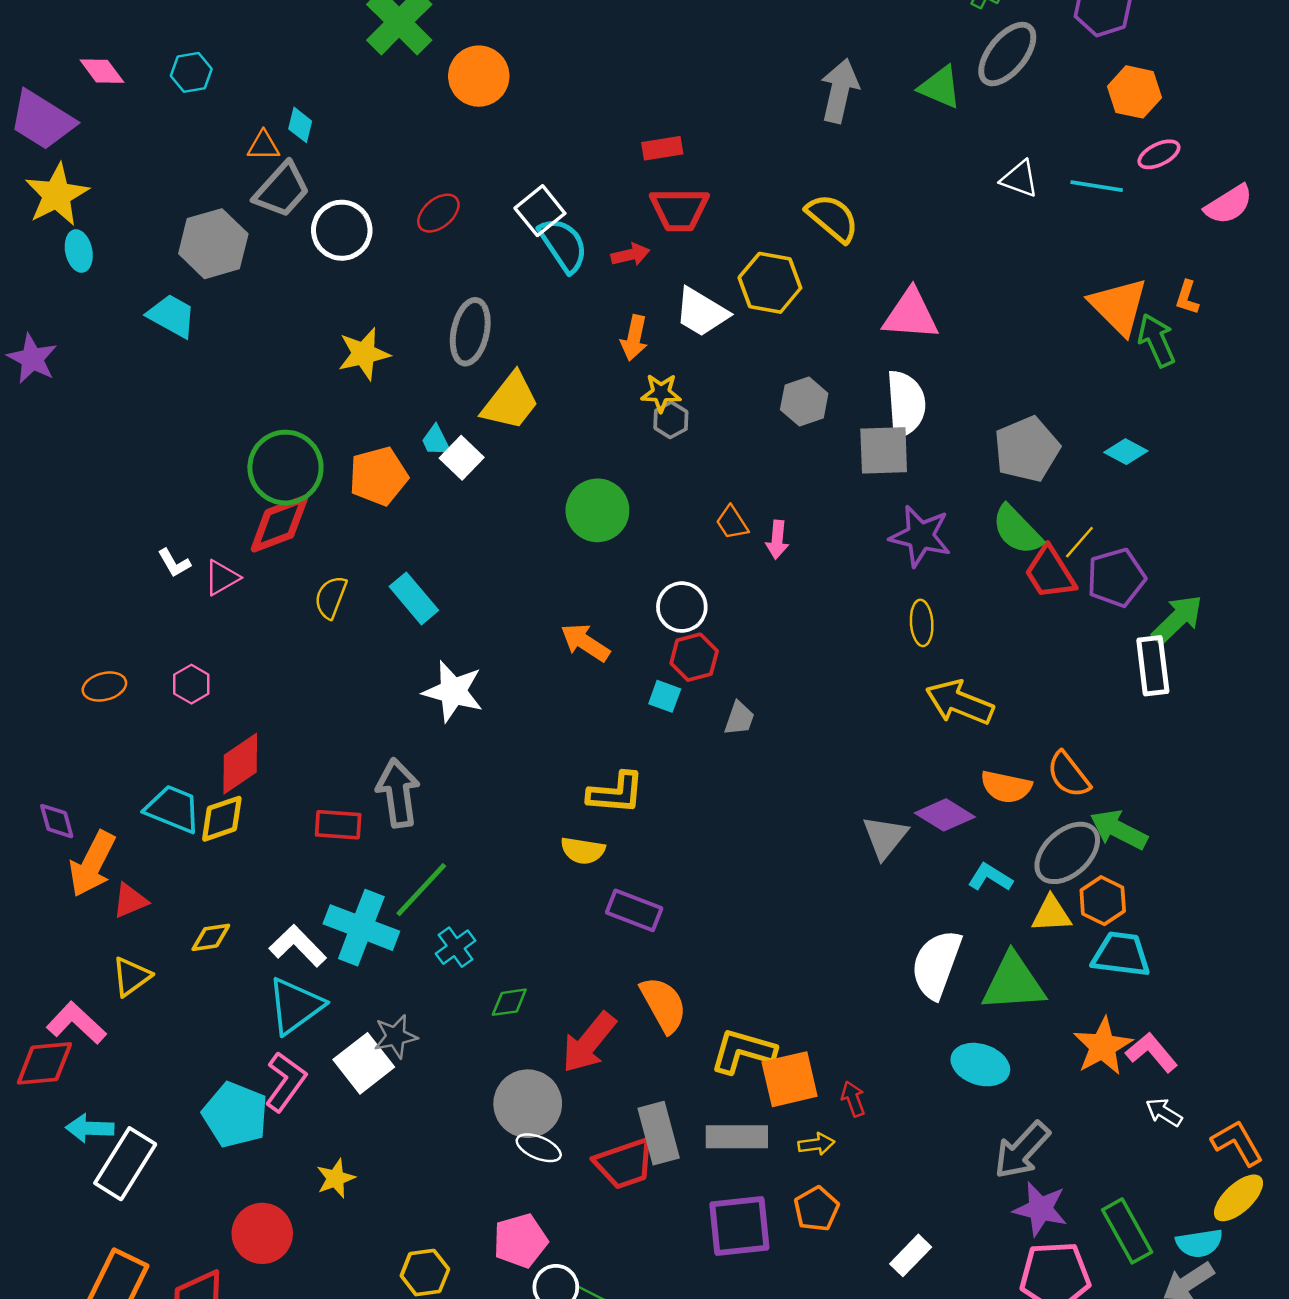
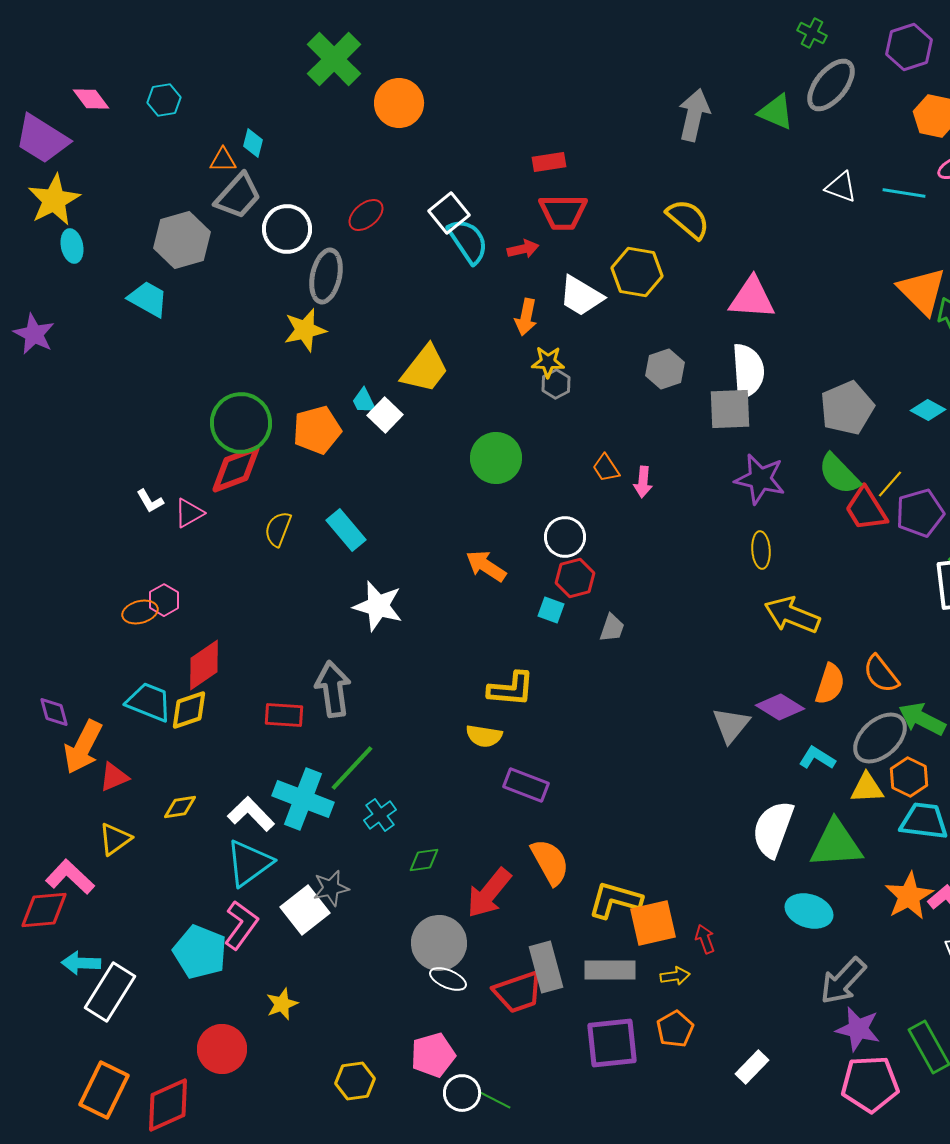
gray ellipse: (470, 332) -> (326, 276), moved
orange ellipse: (104, 687) -> (140, 612), moved
orange semicircle: (1006, 787) -> (830, 684), turned -84

